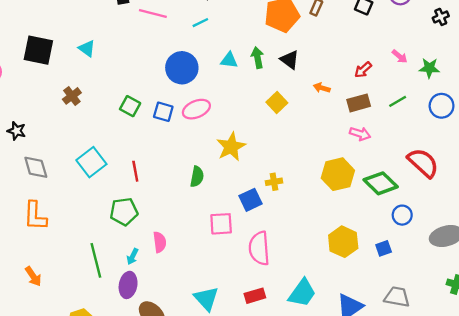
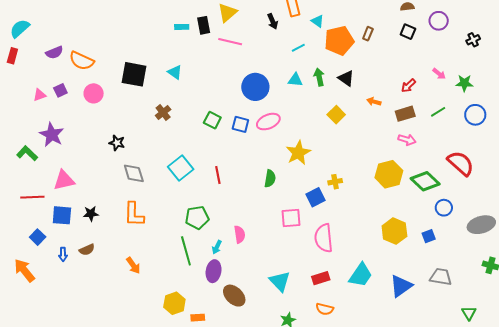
cyan line: (200, 23) -> (298, 48), moved
green pentagon: (124, 212) -> (197, 218), moved

